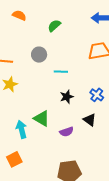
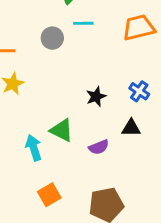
cyan line: (61, 72) -> (83, 23), moved
black triangle: (90, 120) -> (131, 128), turned -32
orange square: (14, 159) -> (49, 195), moved

